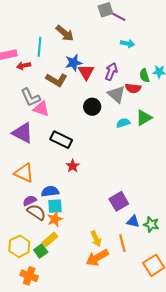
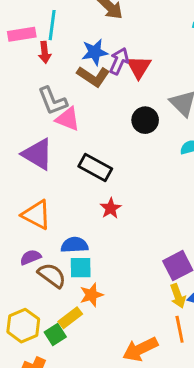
cyan line: (40, 47) -> (52, 25), moved
blue star: (74, 63) -> (95, 52), moved
red arrow: (24, 66) -> (45, 52), turned -88
purple arrow: (111, 72) -> (119, 61), moved
purple semicircle: (30, 201) -> (31, 257), moved
orange star: (55, 219) -> (91, 295), moved
yellow arrow: (96, 239) -> (178, 296), moved

